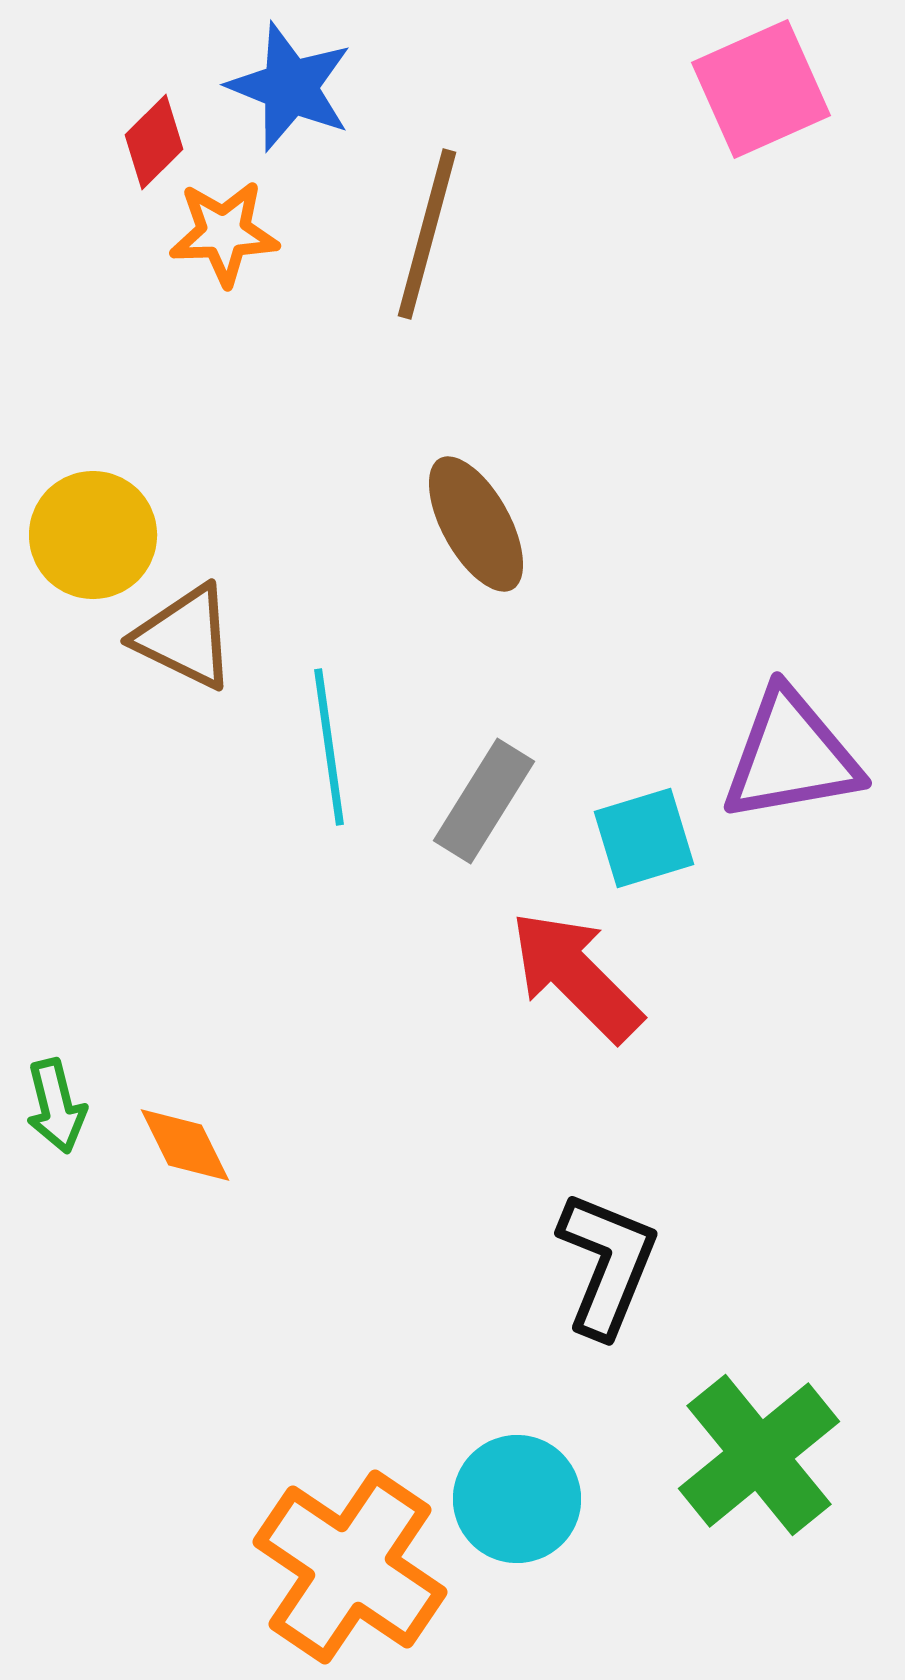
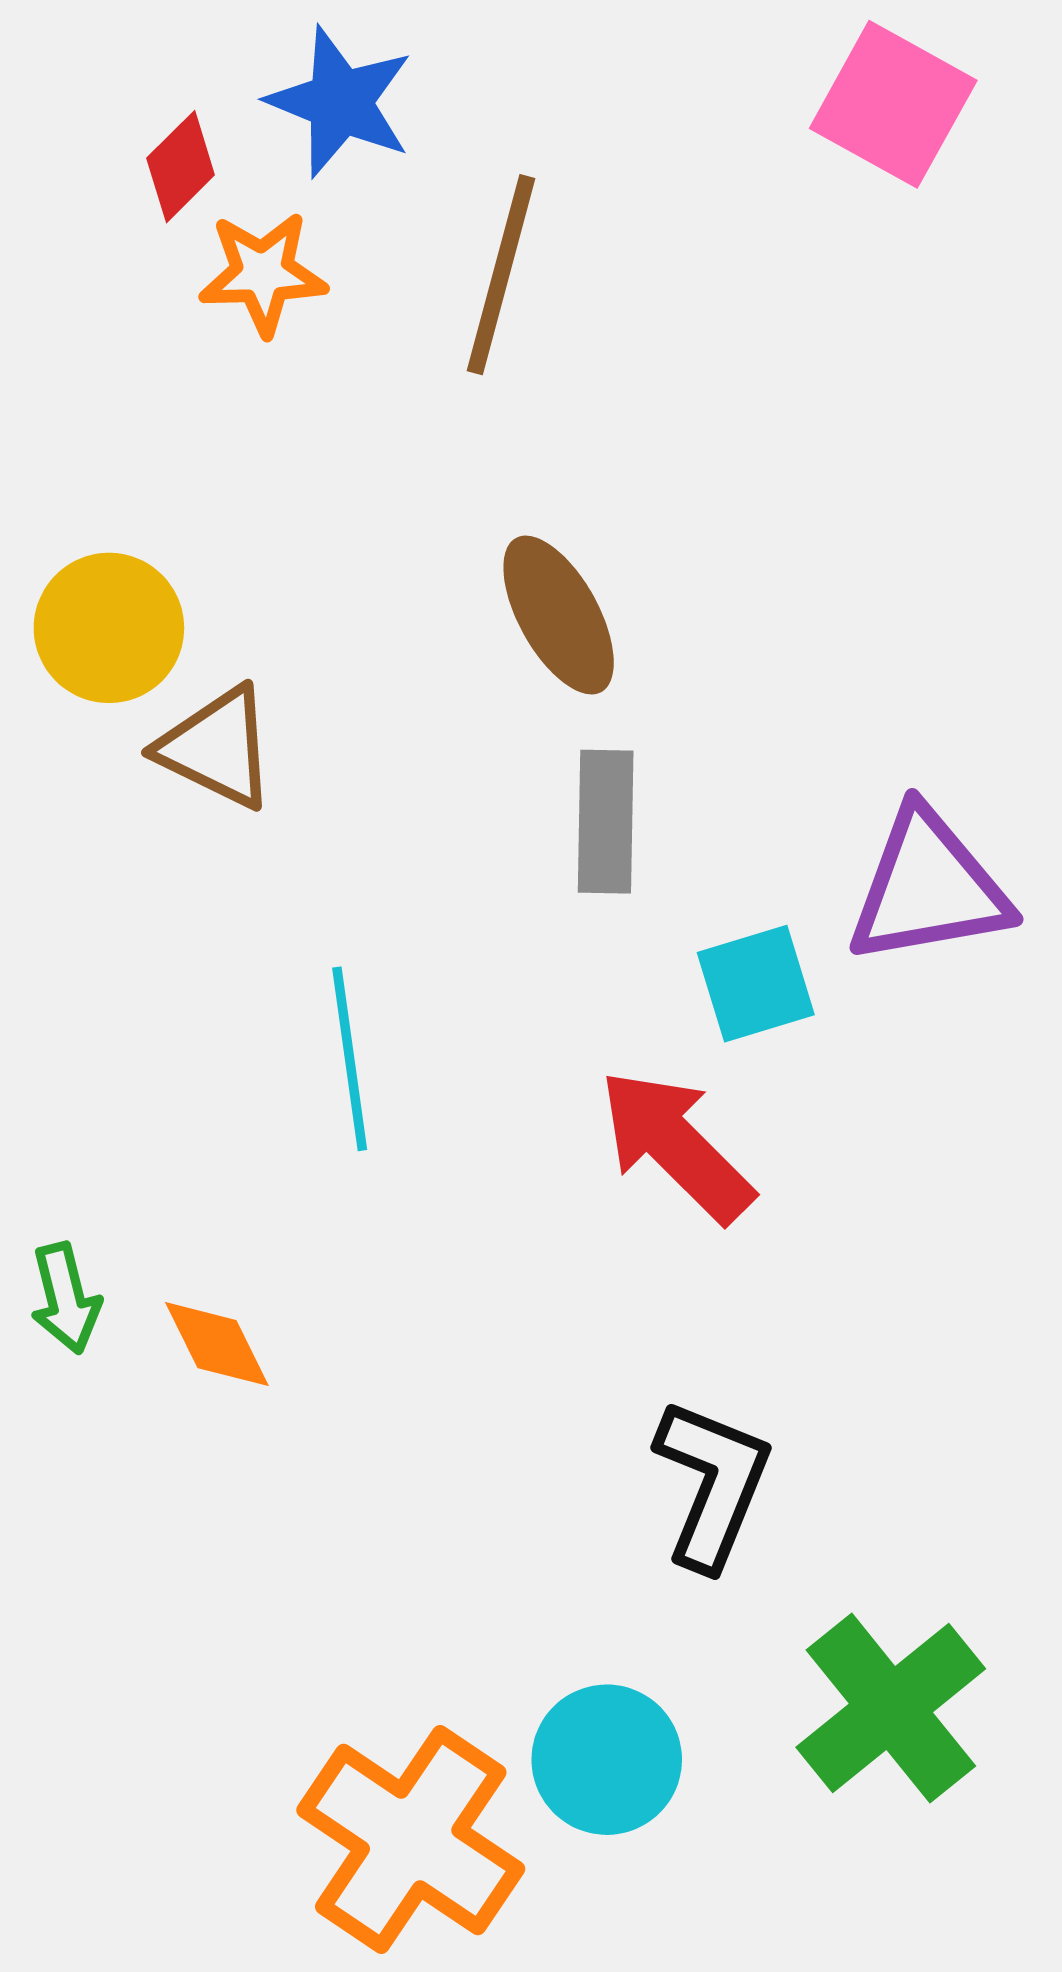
pink square: (761, 89) -> (893, 104), turned -37
cyan line: (329, 747) -> (350, 1059), moved
gray rectangle: (484, 801) -> (606, 822), moved, turned -31

